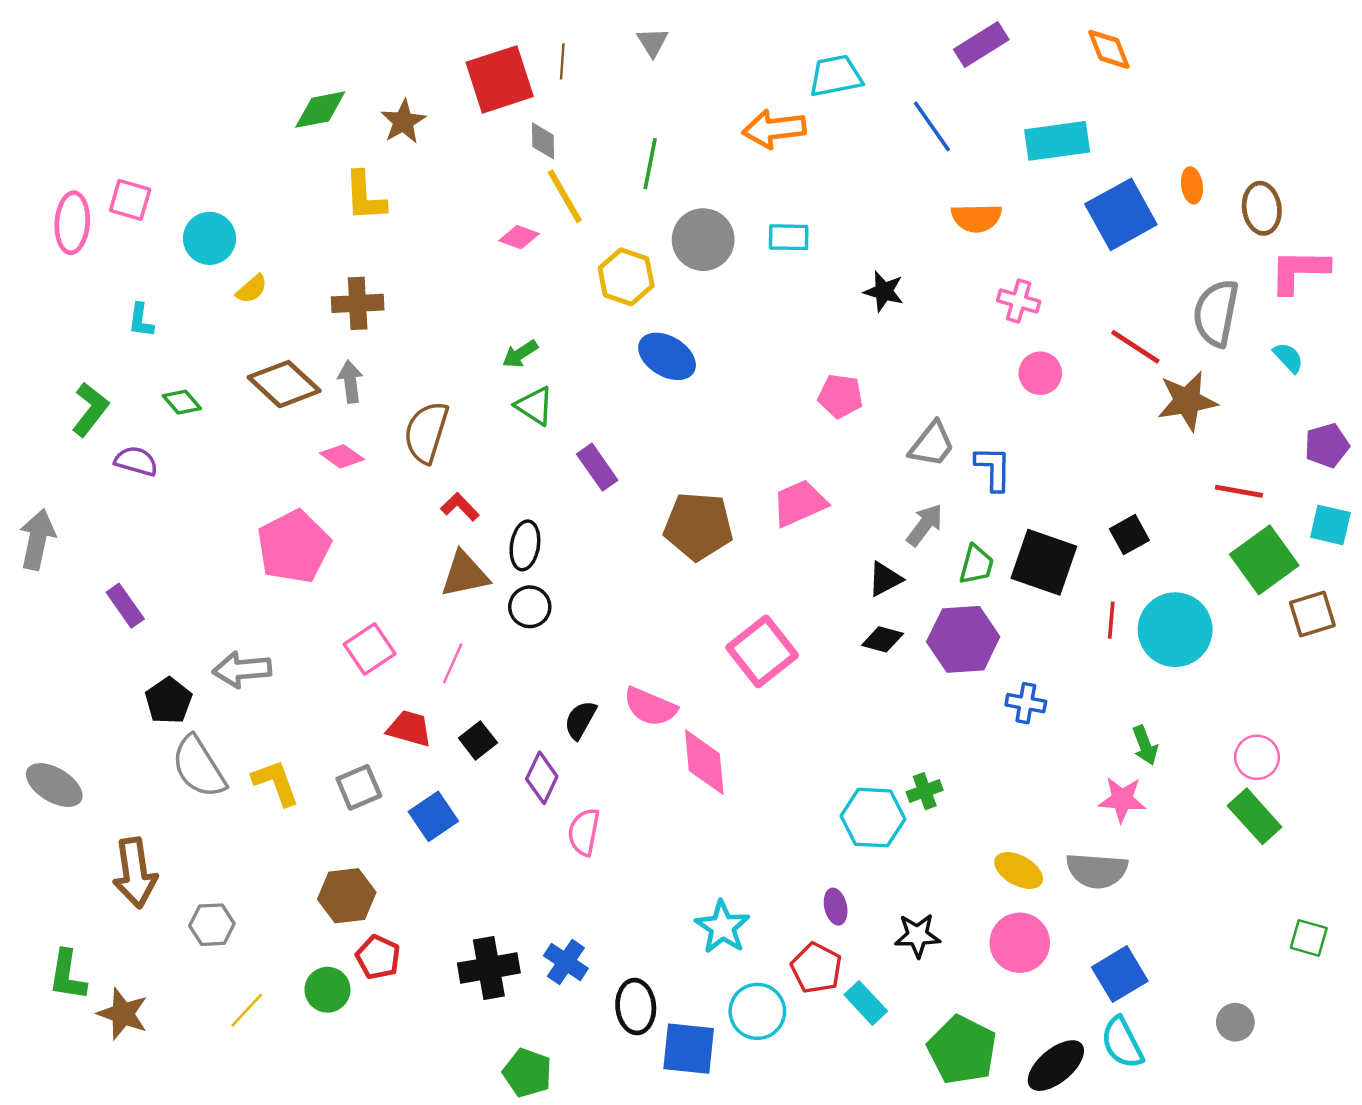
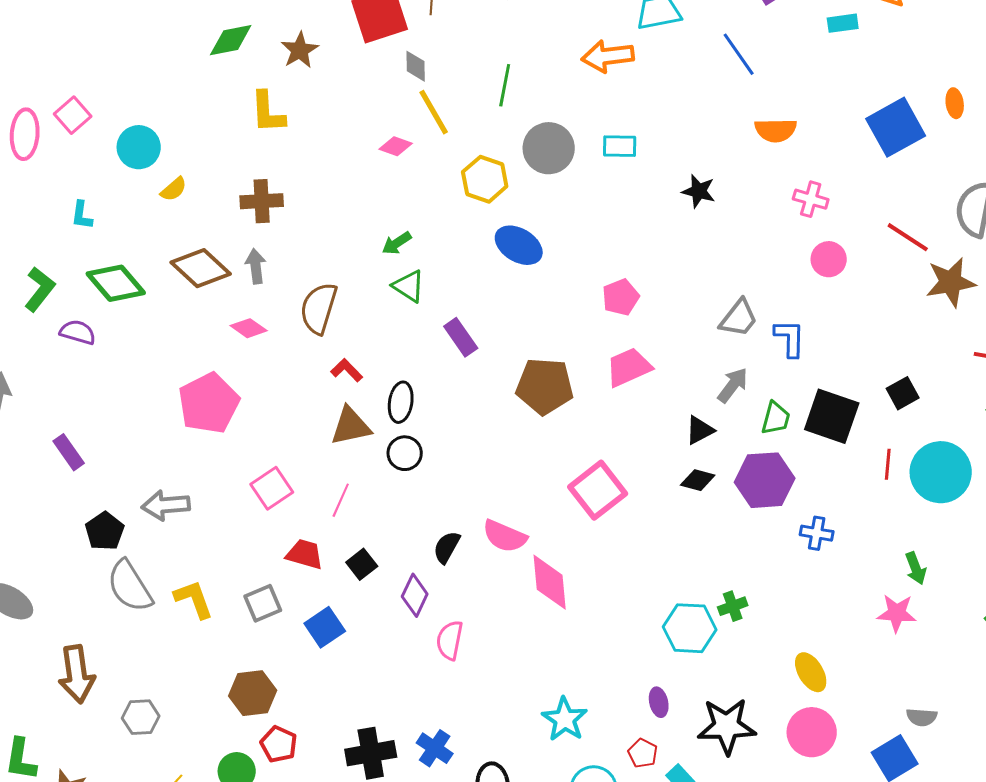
cyan rectangle: (1057, 141) -> (843, 23), moved, size x0.6
pink square: (130, 200) -> (73, 115), turned 33
pink pentagon: (840, 396) -> (621, 297), moved, turned -30
green diamond: (182, 402) -> (116, 283), size x1.8
yellow ellipse: (1019, 870) -> (811, 672), turned 30
gray semicircle: (1097, 870) -> (922, 717), moved, size x0.6
black star: (917, 936) -> (727, 726), size x1.5
red pentagon: (816, 968) -> (643, 753), size x0.7

